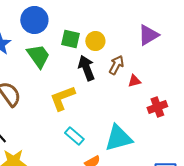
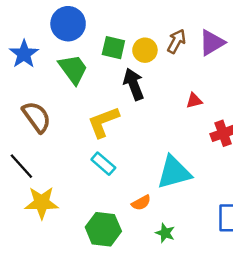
brown arrow: (116, 65) -> (176, 41), moved
cyan rectangle: (74, 136) -> (103, 164), moved

